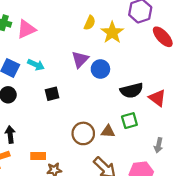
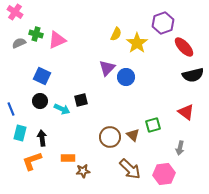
cyan arrow: (36, 65) -> (62, 109), moved
black semicircle: (132, 91) -> (193, 75), moved
red triangle: (157, 98) -> (186, 112), moved
brown triangle: (108, 131) -> (133, 135), turned 40

